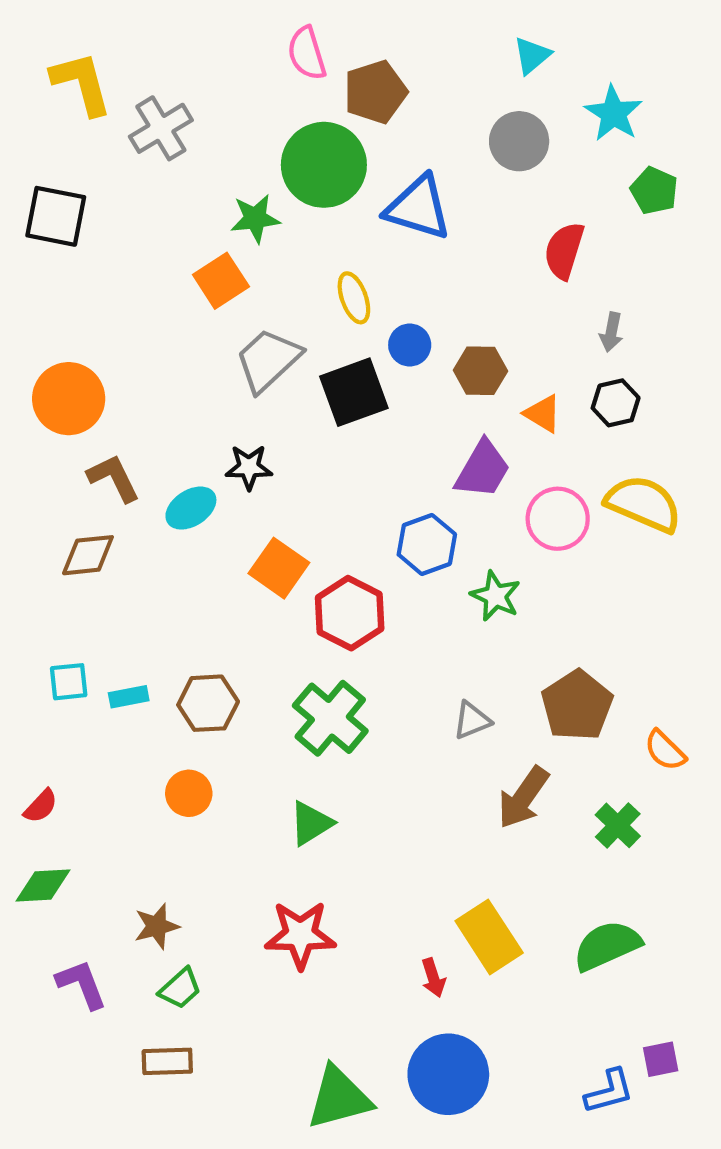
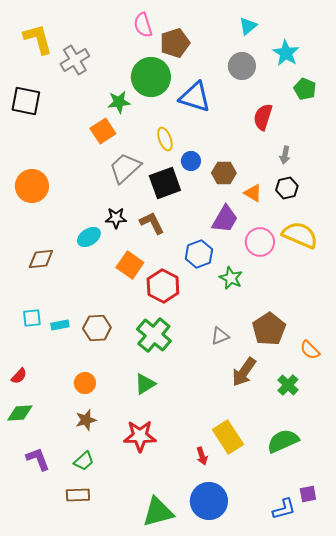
brown L-shape: (114, 478) -> (152, 223), moved
orange circle: (189, 793) -> (85, 383), moved
brown star: (157, 926) -> (86, 420), moved

